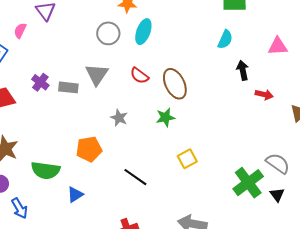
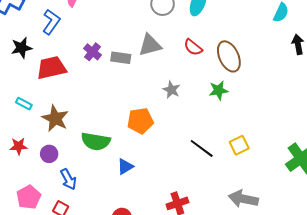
gray triangle: (97, 74) -> (150, 45), turned 40
yellow square: (187, 159) -> (239, 145), moved
black line: (135, 177) -> (202, 148), moved

